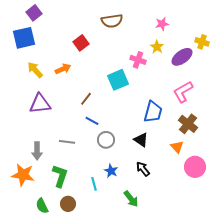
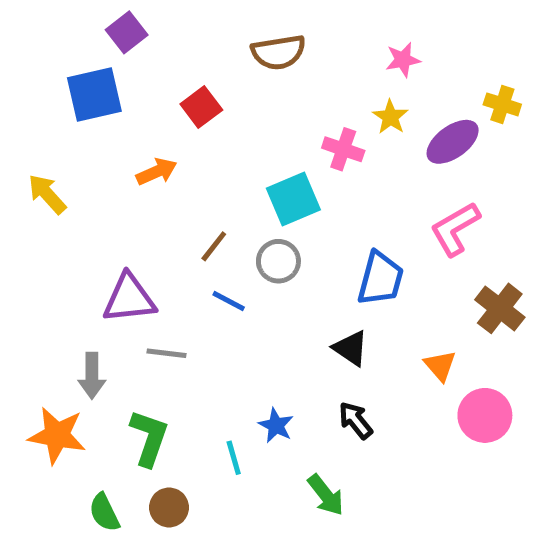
purple square: (34, 13) -> (127, 32), moved
blue square: (24, 38) -> (94, 95), moved
yellow arrow: (35, 70) -> (47, 194), moved
purple triangle: (40, 104) -> (129, 299), moved
brown cross: (188, 124) -> (500, 308), moved
gray circle: (106, 140) -> (278, 261), moved

